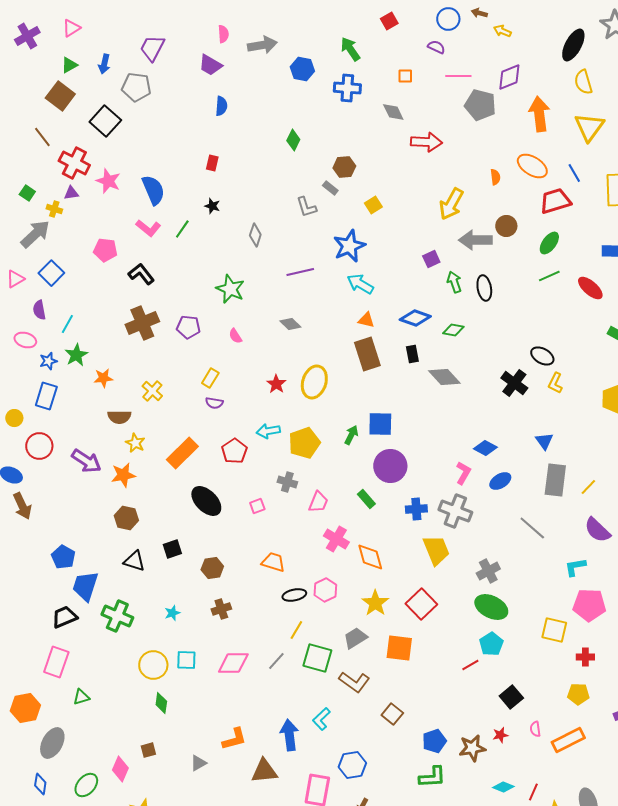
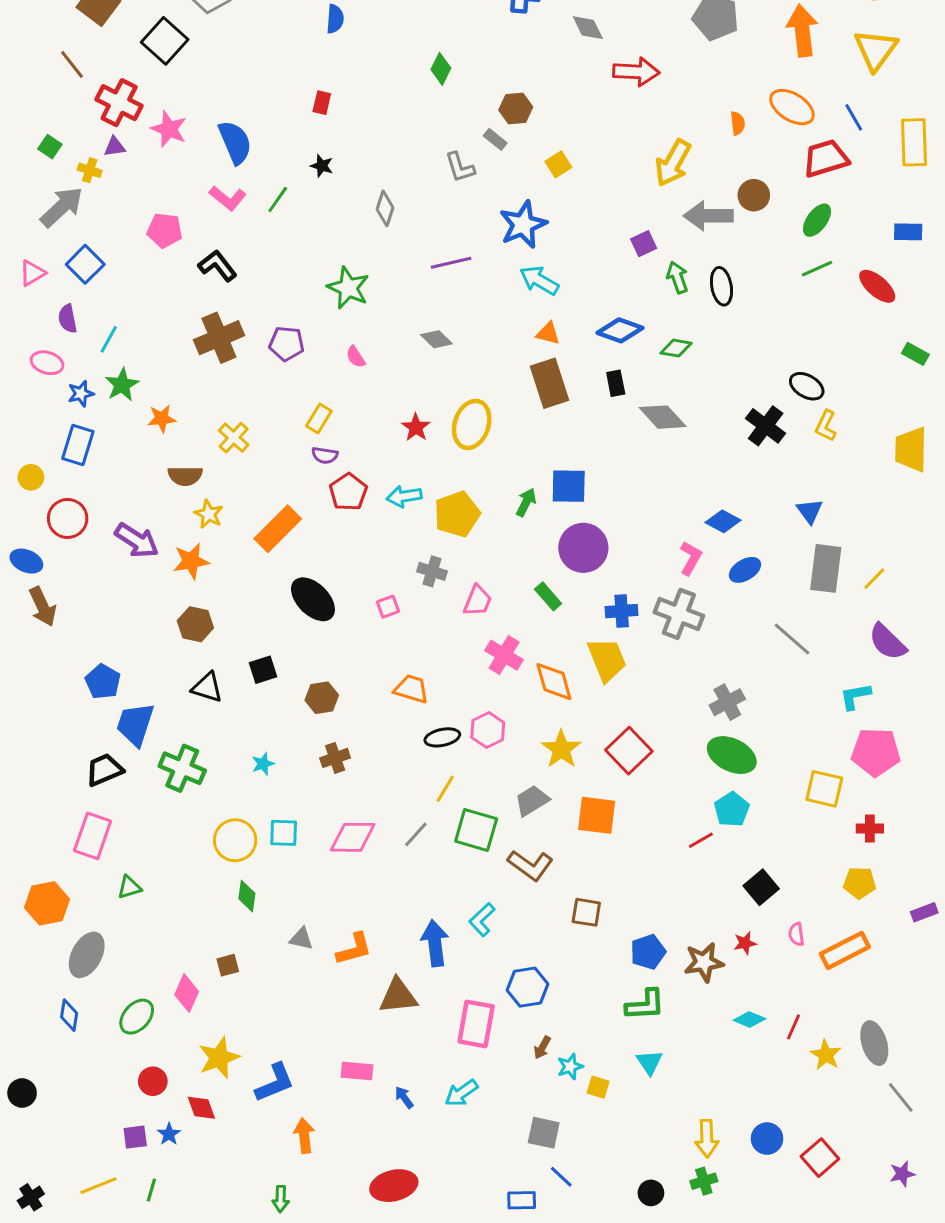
red pentagon: (234, 451) -> (348, 492), moved
yellow trapezoid: (436, 550) -> (607, 660), moved
brown square: (392, 714) -> (586, 912), turned -30
gray triangle: (198, 763) -> (301, 939), moved, turned 42

